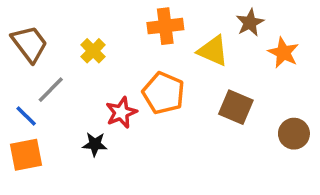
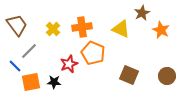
orange cross: (165, 26) -> (82, 27), moved
brown square: (236, 107) -> (129, 75), moved
orange square: (26, 155) -> (31, 82), moved

